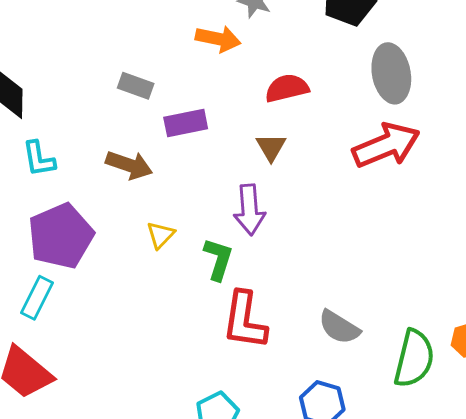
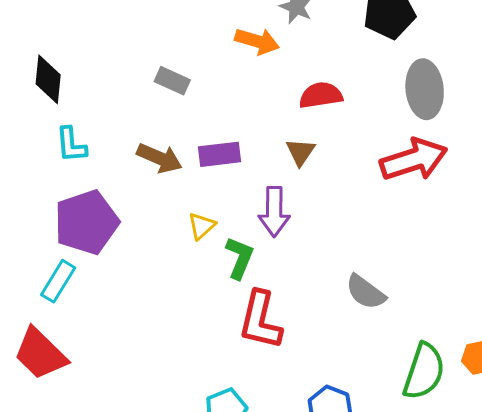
purple rectangle: (186, 123) -> (219, 154), moved
yellow triangle: (161, 235) -> (202, 226), moved
gray semicircle: (339, 327) -> (366, 292), moved

